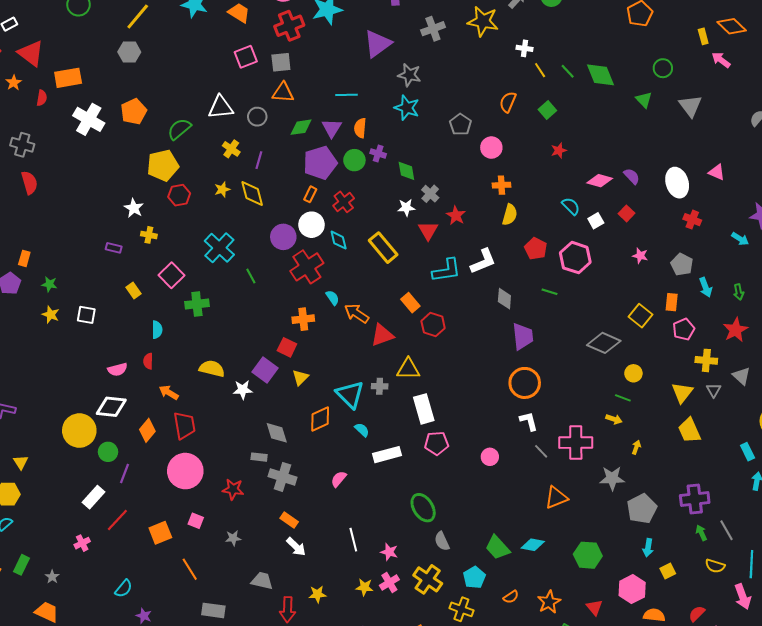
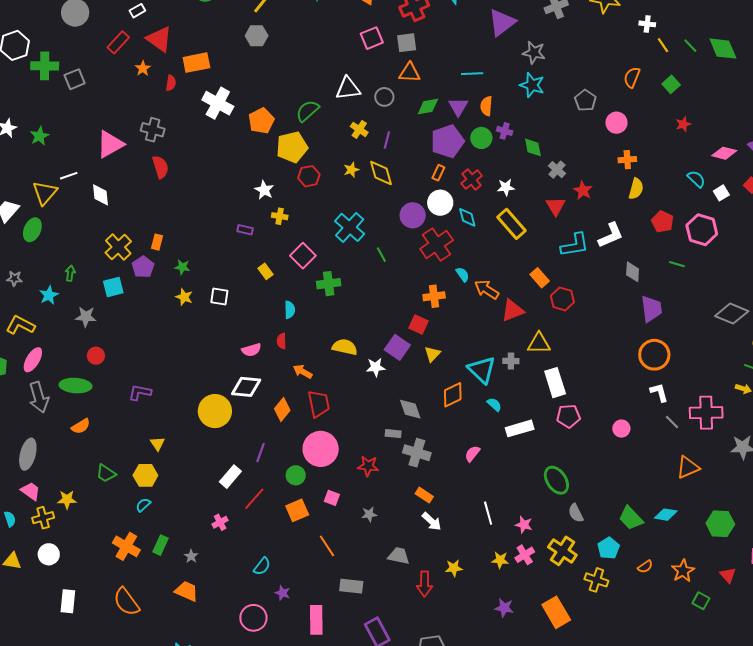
orange pentagon: (134, 112) -> (261, 121), moved
white star: (406, 207) -> (506, 187), moved
green circle: (108, 452) -> (296, 475), moved

